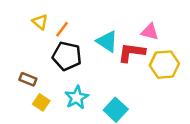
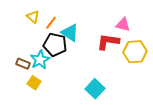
cyan triangle: (107, 41) -> (70, 33), moved
cyan star: (77, 98) -> (40, 60), moved

